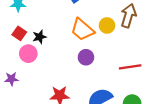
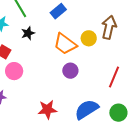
black star: (39, 37) -> (28, 33), moved
red line: (130, 67) -> (114, 77), turned -55

